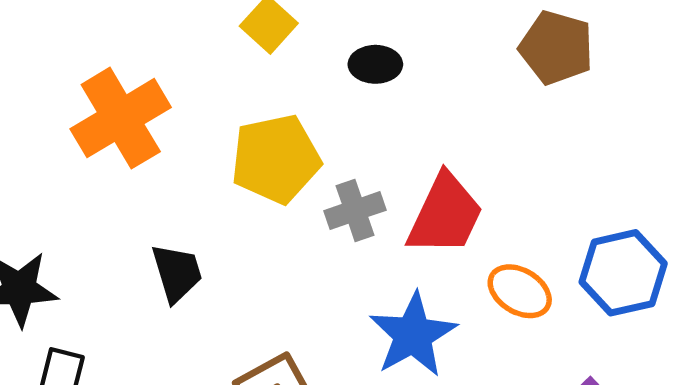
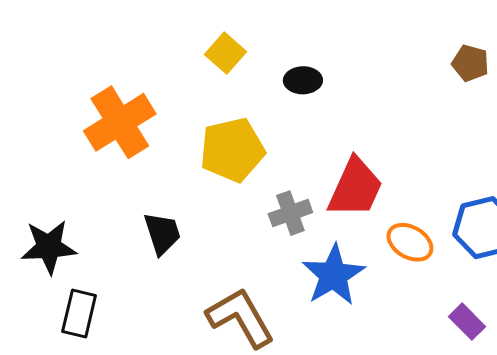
brown pentagon: (556, 48) -> (470, 63), moved, size x0.7
gray cross: (355, 210) -> (290, 213), moved

